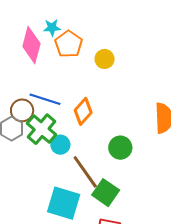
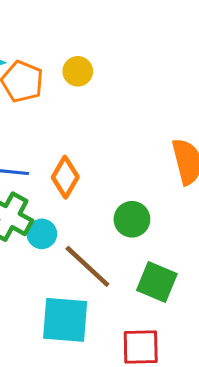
yellow circle: (105, 59) -> (78, 71), moved
green square: (106, 193) -> (157, 282), moved

